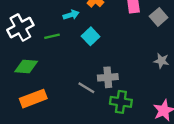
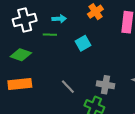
cyan arrow: (71, 15) -> (59, 19), moved
gray cross: (108, 77) -> (106, 85), moved

